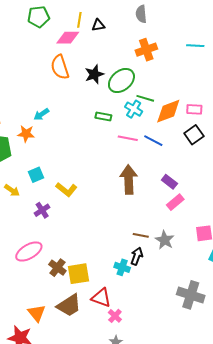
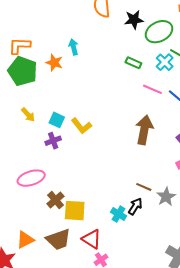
cyan arrow: (41, 114) -> (74, 47), turned 98
cyan square: (36, 175) -> (57, 120), moved, turned 35
orange triangle: (37, 313) -> (25, 240), turned 30

